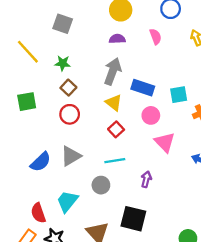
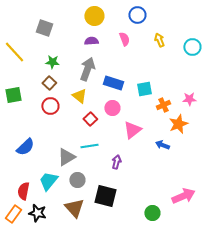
green star: (63, 63) -> (52, 62), moved
yellow triangle: (114, 103) -> (79, 96), moved
pink circle: (151, 115) -> (112, 108), moved
pink triangle: (165, 142) -> (132, 130), turned 36
gray triangle: (71, 156) -> (66, 157), moved
gray circle: (101, 185) -> (77, 180), moved
red semicircle: (38, 213) -> (23, 191), turned 30

